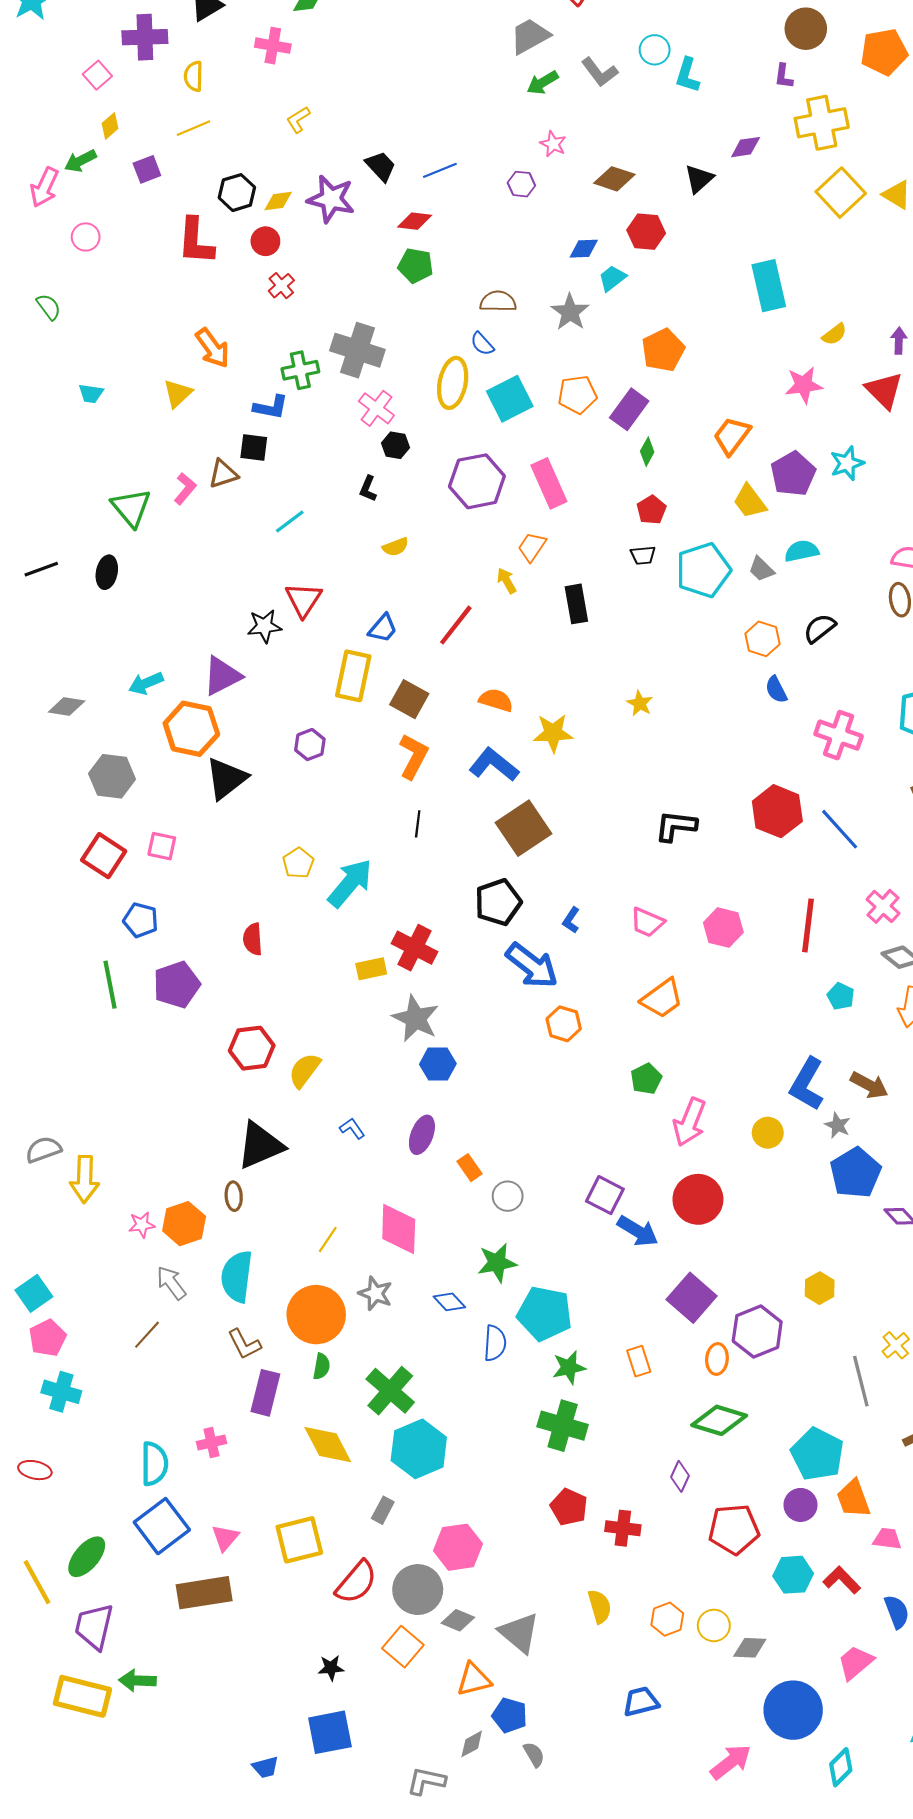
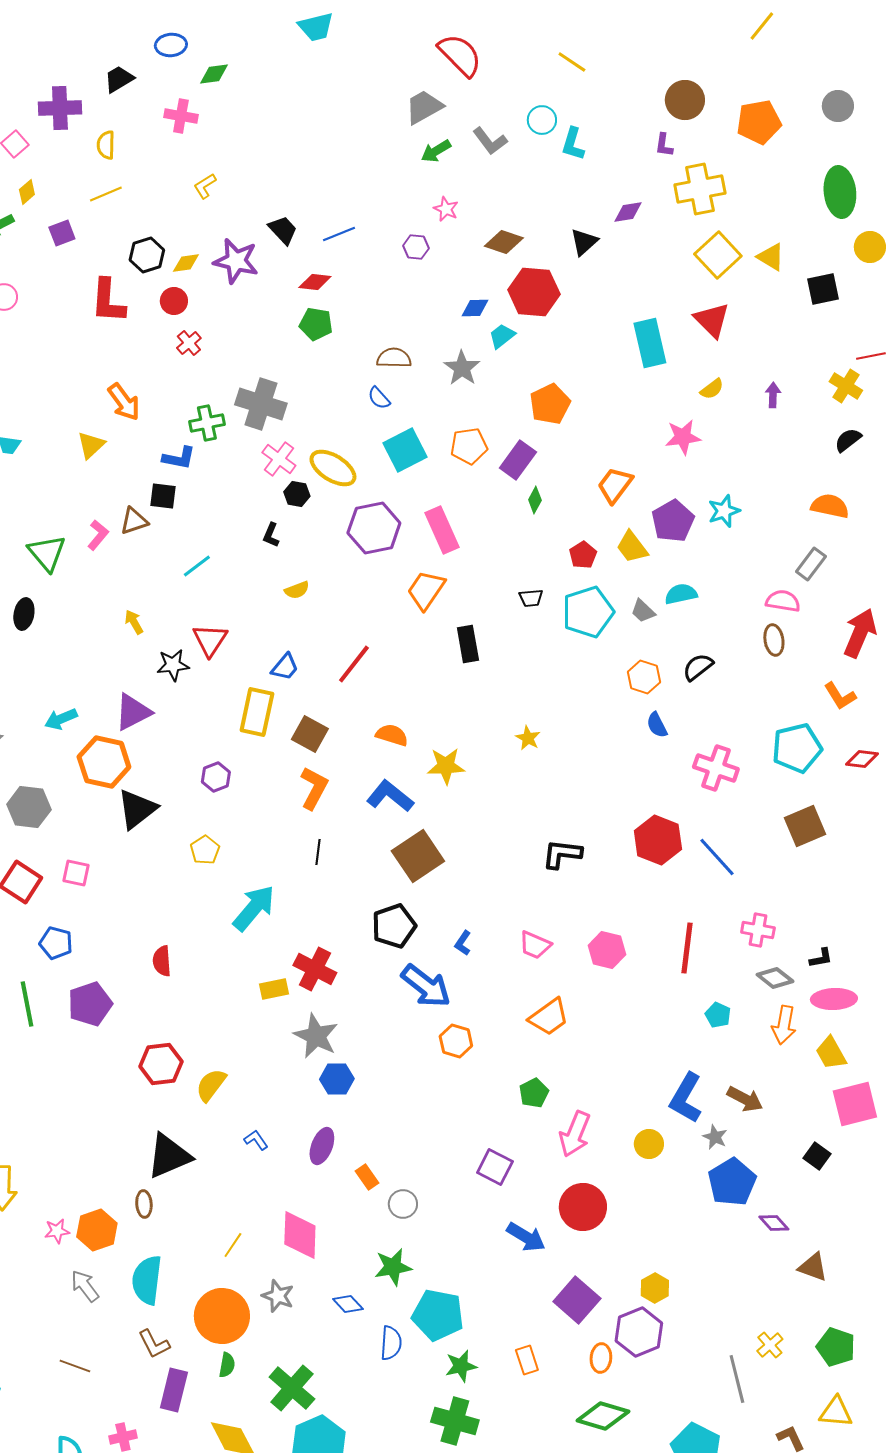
red hexagon: (646, 232) -> (534, 292), size x1.4
yellow ellipse: (453, 383) -> (333, 468), moved, turned -69
red triangle: (884, 390) -> (712, 320), moved
red pentagon: (651, 510) -> (583, 555), moved
orange trapezoid: (532, 547) -> (426, 590), size x1.4
yellow arrow: (507, 581) -> (134, 622), moved
yellow pentagon: (298, 863) -> (205, 850), moved
pink cross: (883, 906) -> (758, 930), turned -32
purple square: (605, 1195) -> (495, 1167), moved
yellow hexagon: (820, 1288) -> (655, 1288), moved
brown line: (147, 1335) -> (75, 1366), moved, turned 68

